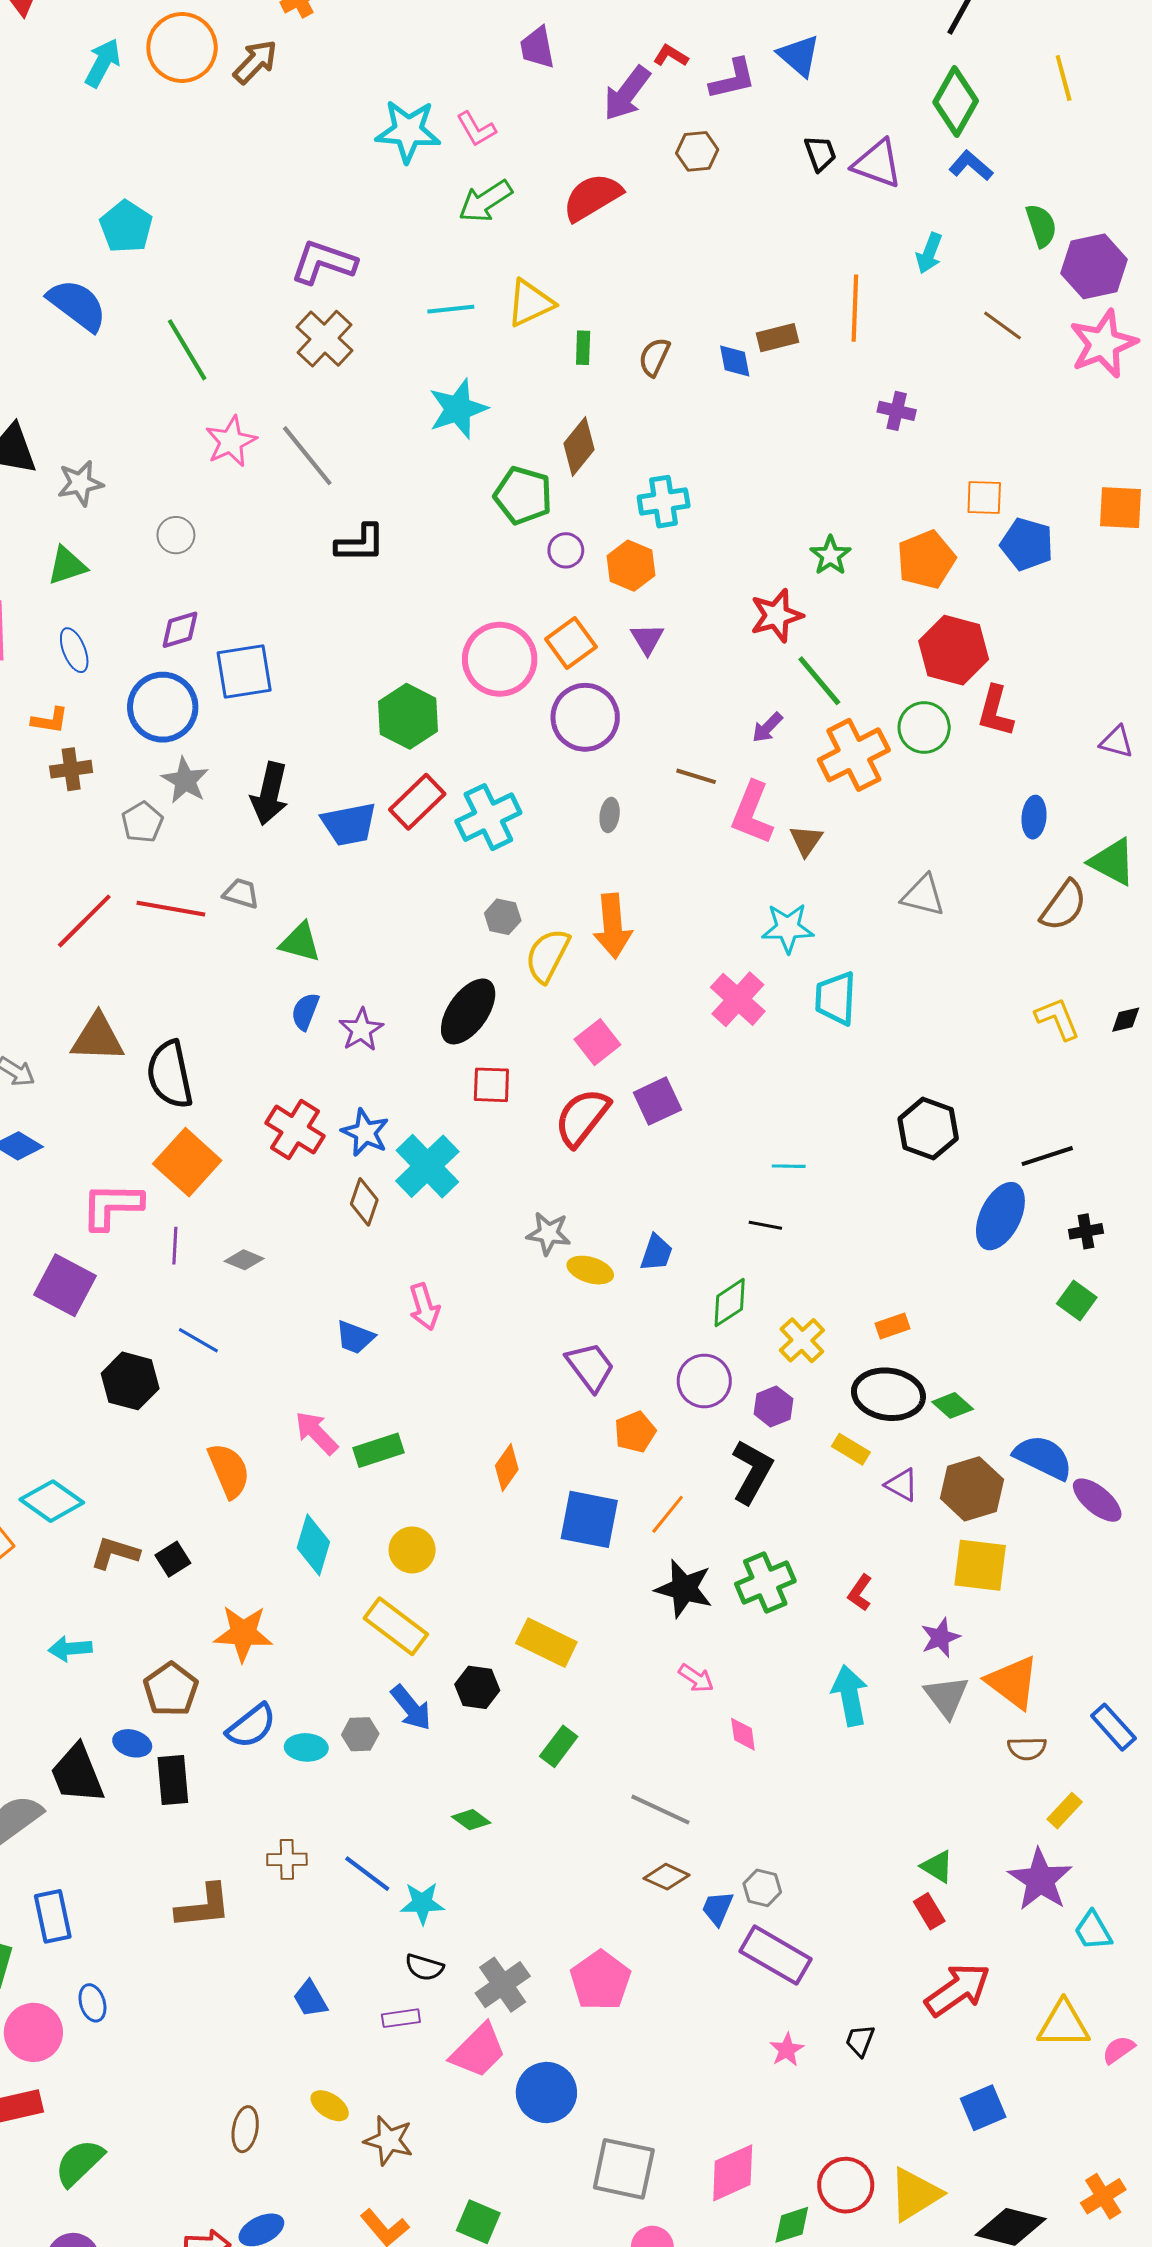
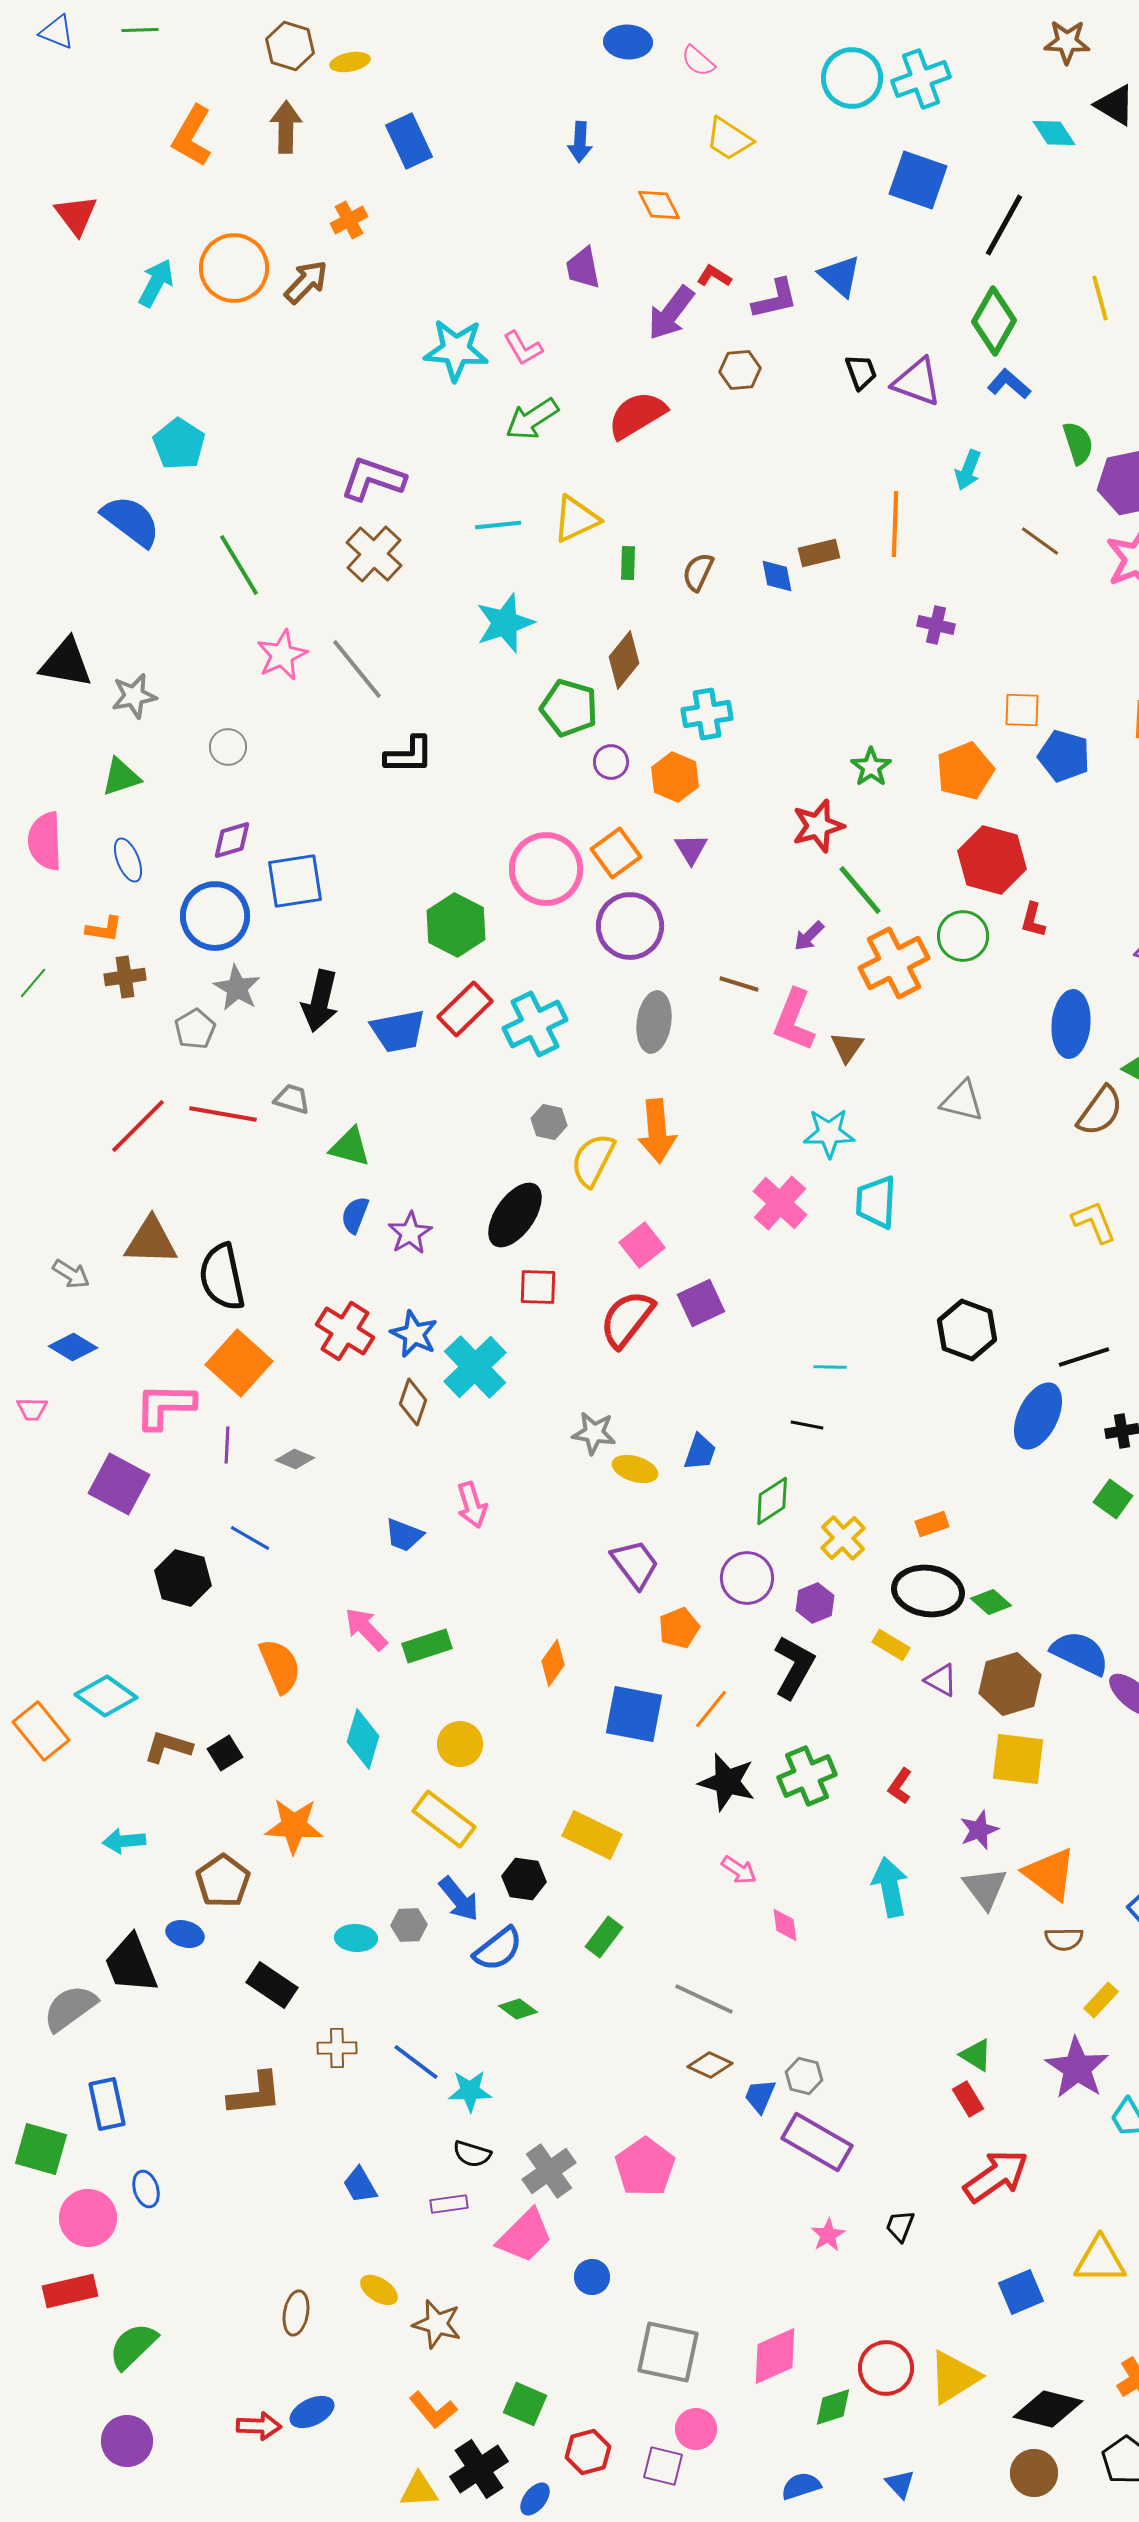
red L-shape: (995, 711) -> (1033, 920), size x0.7
gray ellipse: (610, 815) -> (654, 1022), size x1.8
blue ellipse: (1034, 817) -> (1071, 1024), size x1.6
blue semicircle: (251, 1726) -> (498, 1949), moved
black rectangle: (173, 1780) -> (272, 1985), moved, turned -51
yellow triangle: (1064, 2024) -> (1100, 2260), moved
blue circle: (546, 2092) -> (592, 2277), size x0.6

